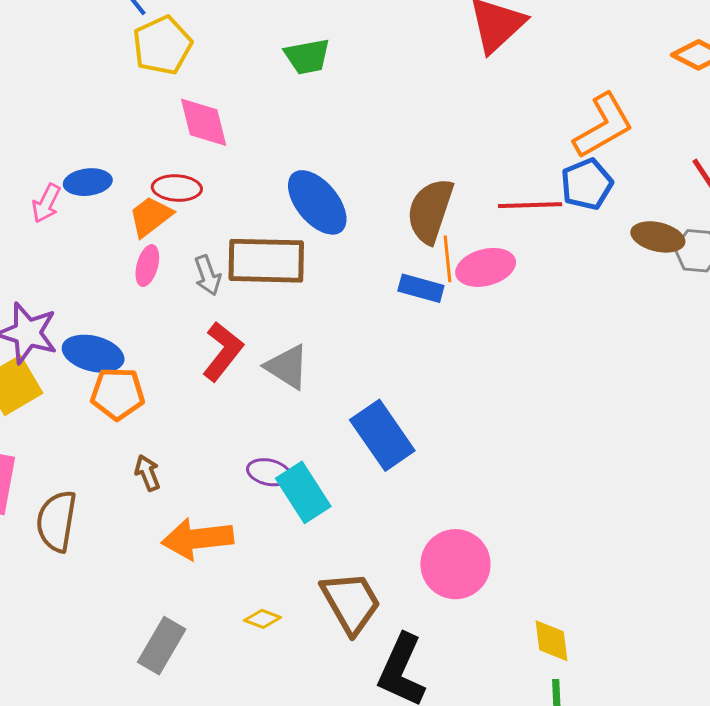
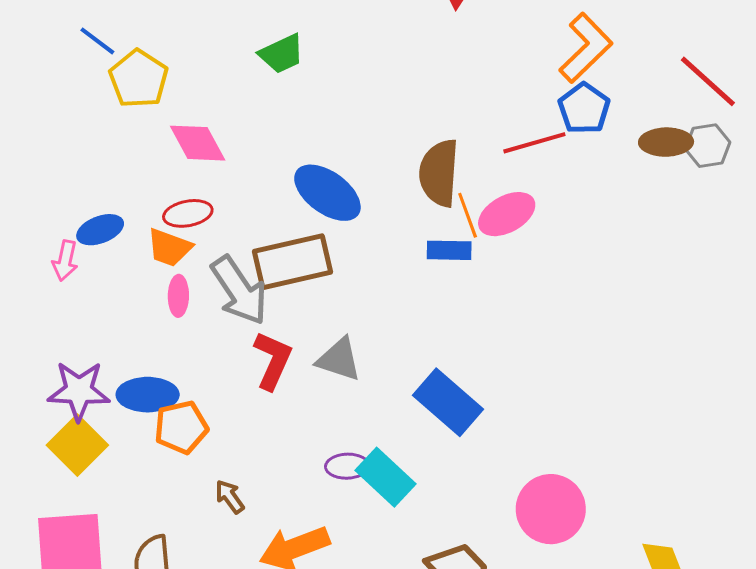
orange trapezoid: (150, 216) -> (169, 248), turned -108
gray arrow: (208, 275) -> (239, 290), size x1.8

